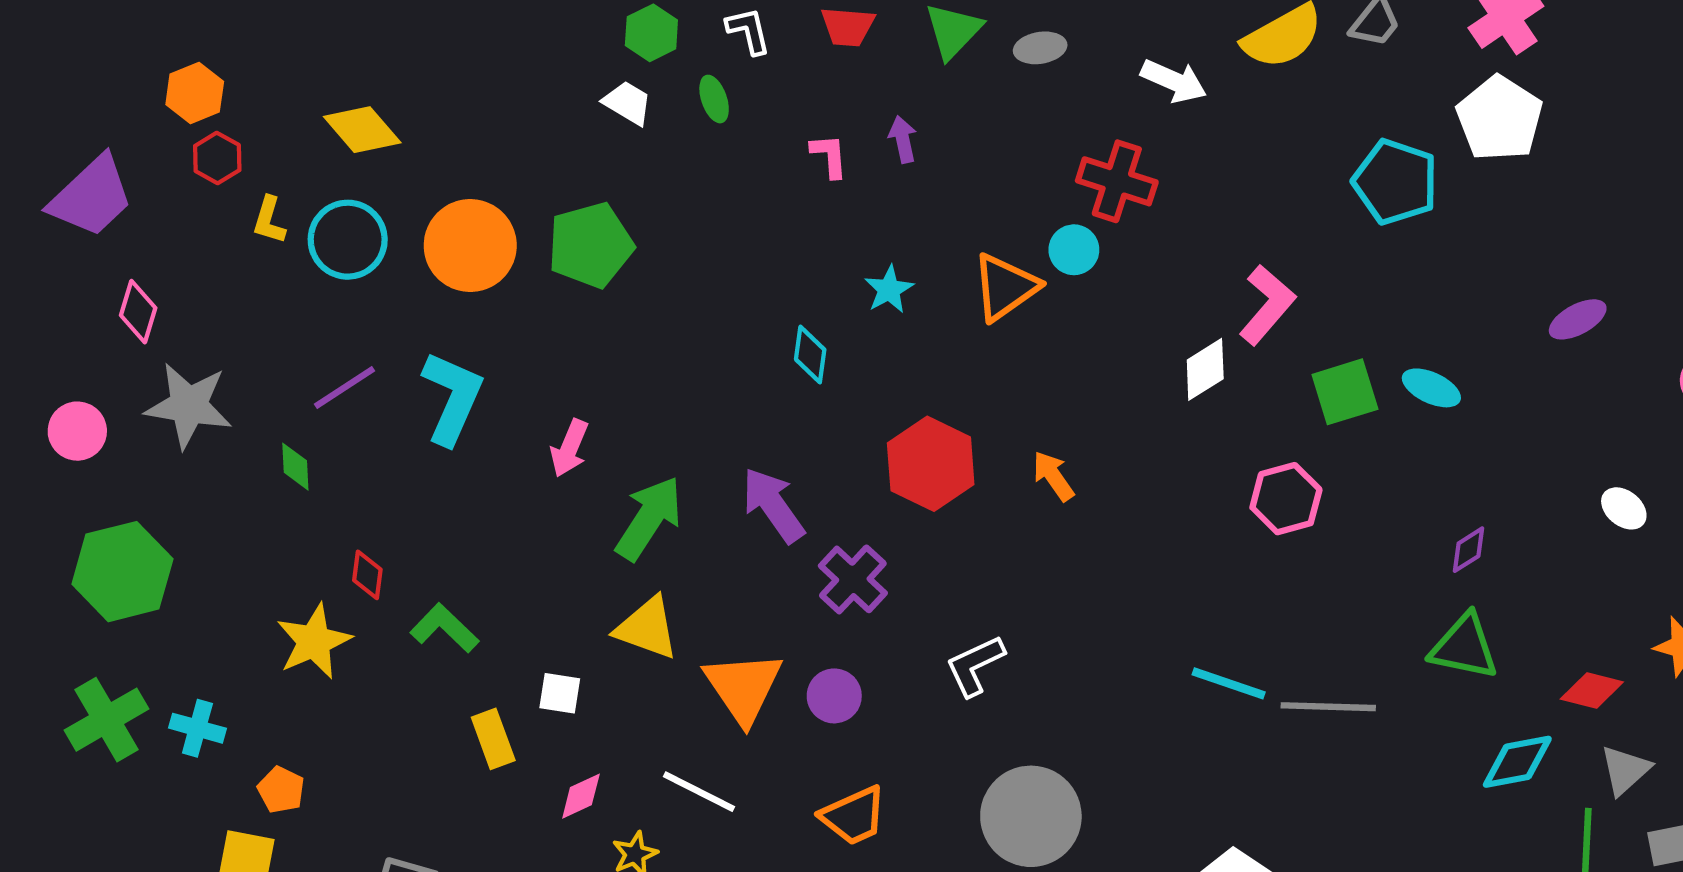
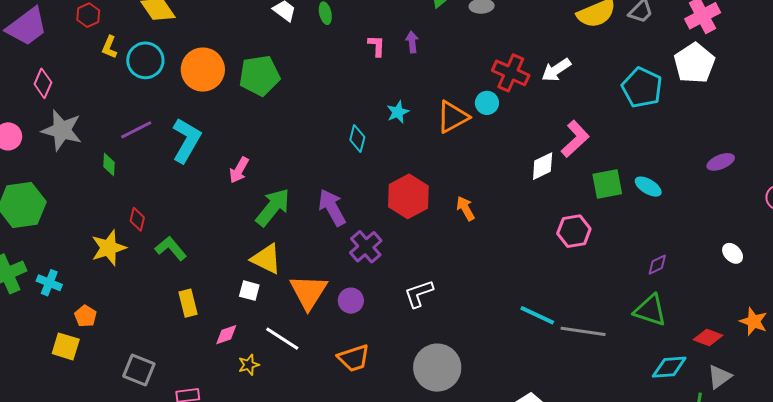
white arrow: (1174, 81) -> (556, 70), moved, turned 116
white square: (560, 693) -> (249, 291), moved

